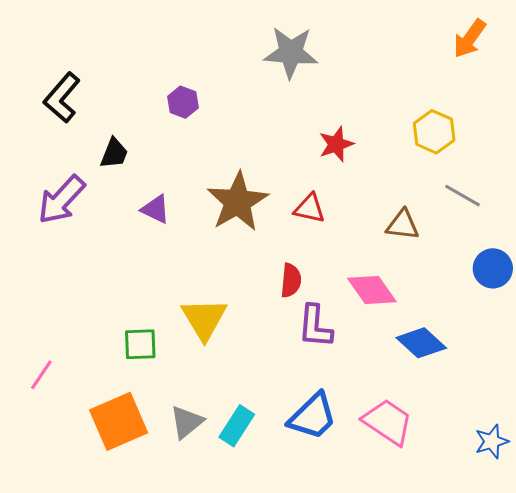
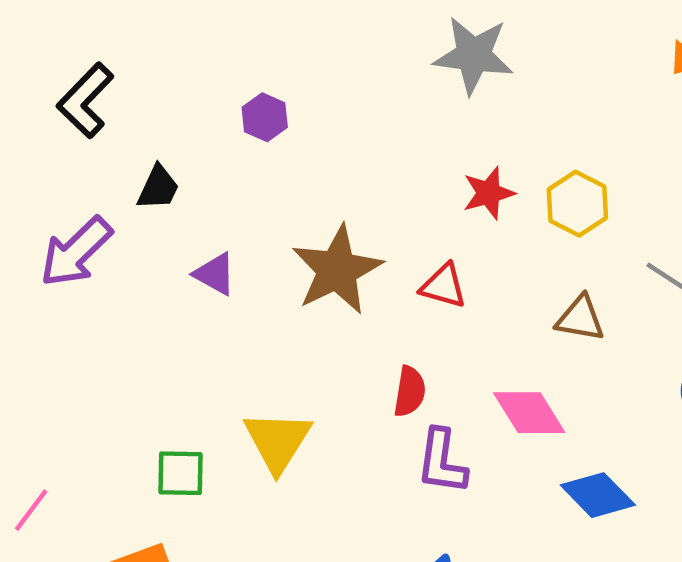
gray star: (291, 52) -> (473, 55), moved
yellow hexagon: (434, 132) -> (577, 204), moved

